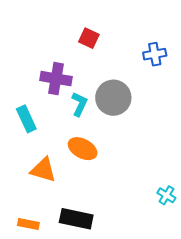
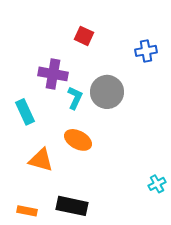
cyan cross: (166, 195) -> (157, 184), turned 30

